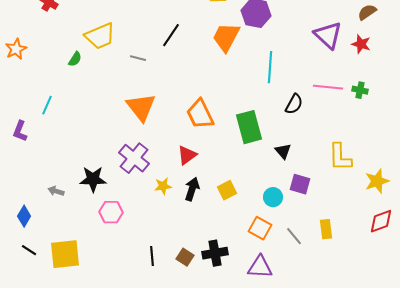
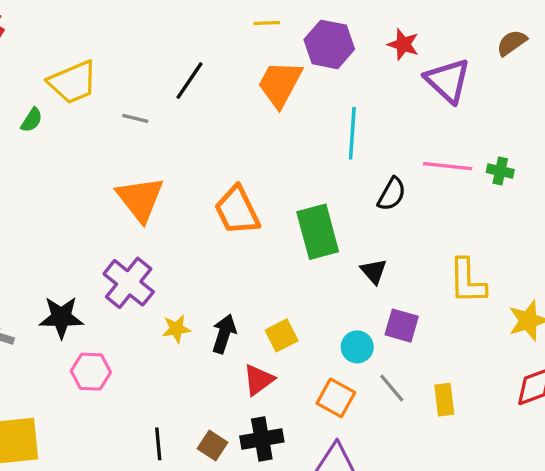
red star: (361, 44) -> (403, 44), moved
red triangle: (187, 155) -> (259, 380), moved
gray line: (294, 236) -> (392, 388), moved

